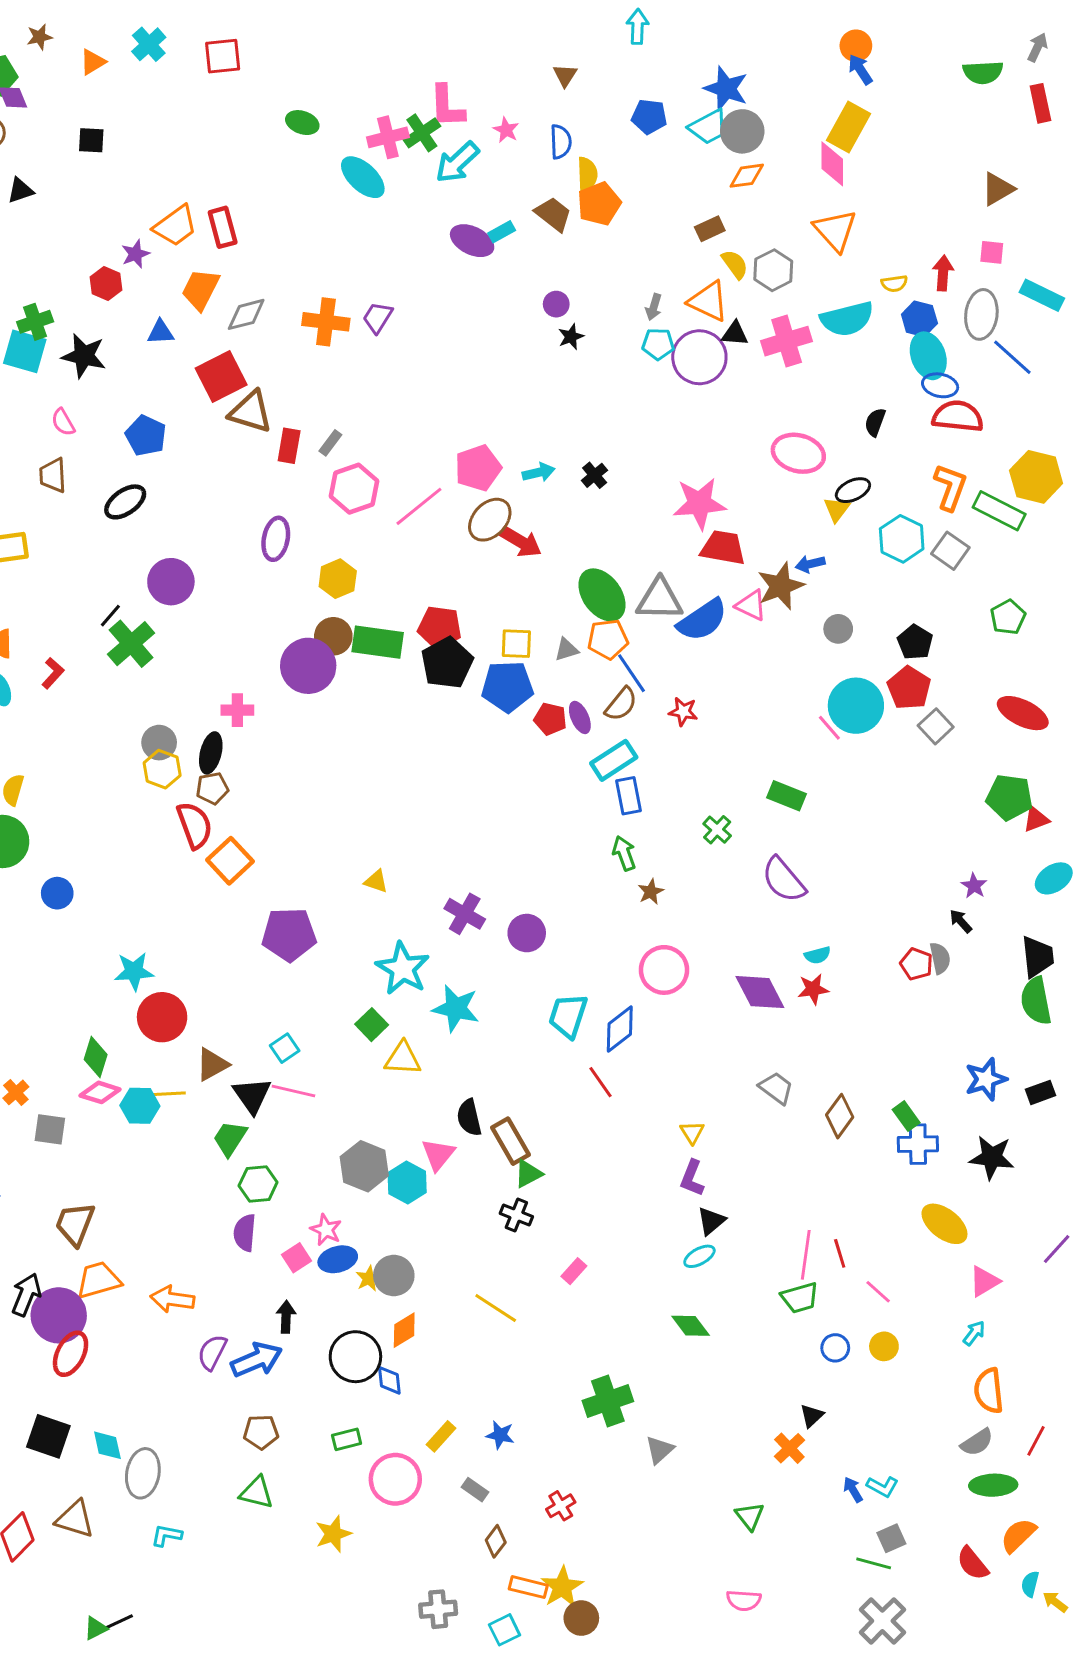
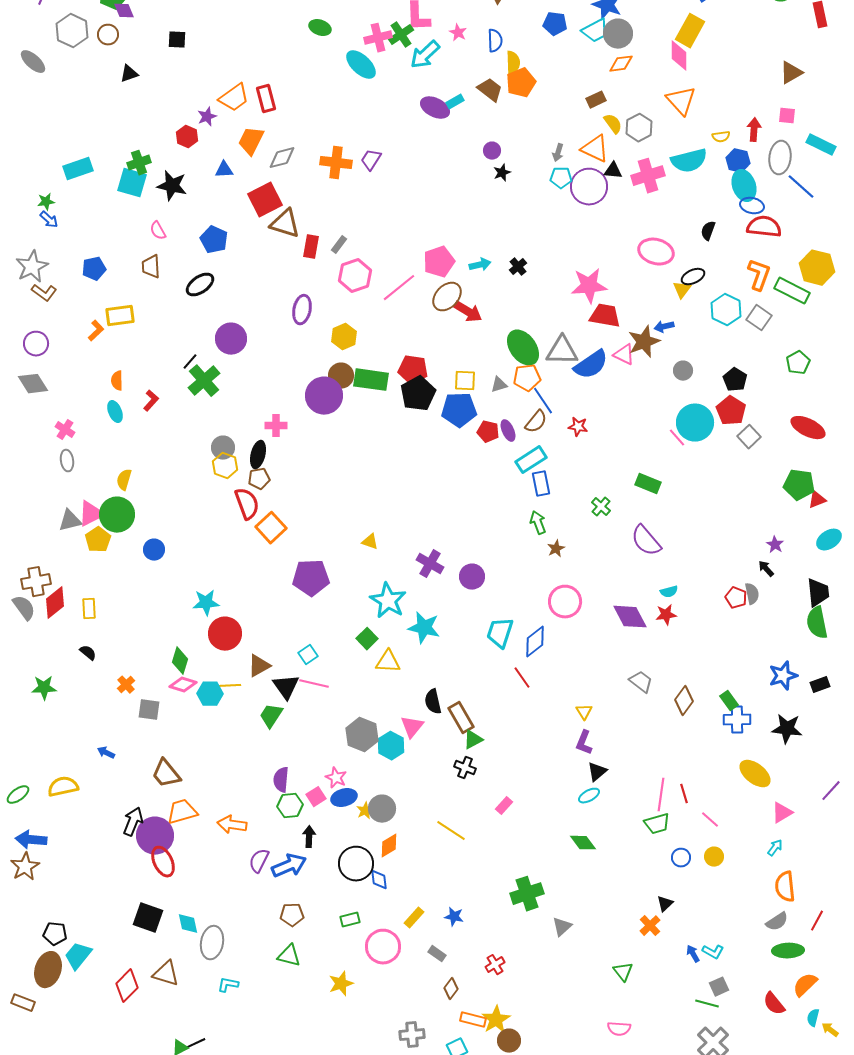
green hexagon: (258, 1184) -> (290, 806), moved
brown trapezoid: (75, 1224) -> (166, 774), turned -60
red ellipse: (71, 1354) -> (163, 862), turned -52

